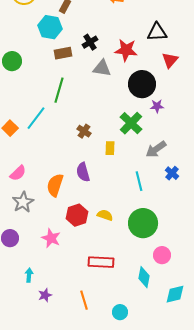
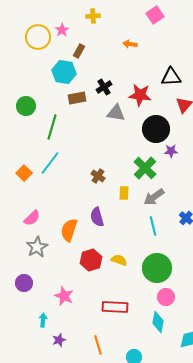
green line: (59, 90) -> (52, 127), moved
gray arrow: (156, 149) -> (154, 197), moved
pink star: (51, 238) -> (64, 296), moved
pink circle: (162, 255) -> (166, 297), moved

